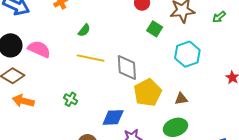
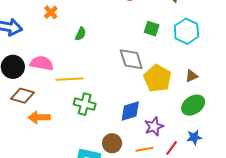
green square: (155, 29) -> (152, 29), moved
yellow line: (91, 58) -> (70, 79), moved
green cross: (71, 99) -> (85, 104), size x1.5

